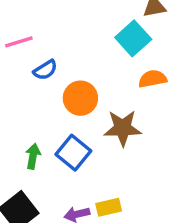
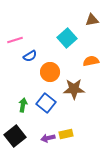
cyan square: (133, 38) -> (67, 38), moved

